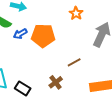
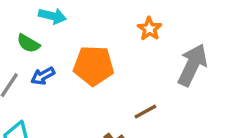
blue arrow: (20, 34) -> (43, 76), moved

